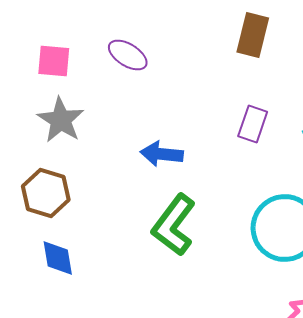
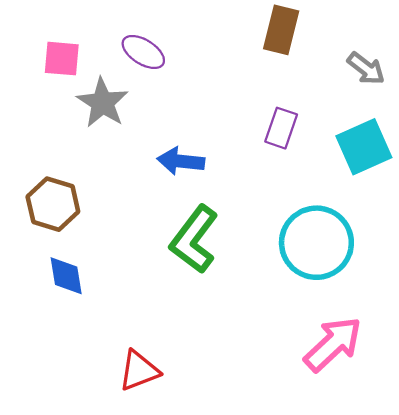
gray star: (61, 120) -> (103, 103), moved

